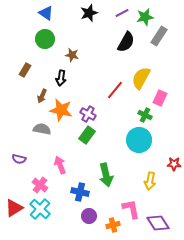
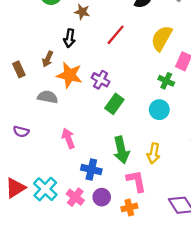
brown rectangle: (25, 70) -> (19, 69), moved, turned -56
red line: (115, 90) -> (116, 35), moved
green rectangle: (87, 135) -> (114, 104), moved
cyan circle: (139, 140) -> (159, 110), size x0.7
yellow arrow: (150, 181) -> (154, 153), moved
pink cross: (40, 185) -> (75, 197), moved
pink L-shape: (131, 209) -> (136, 181), moved

